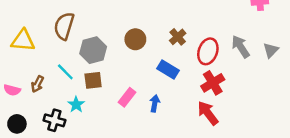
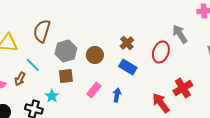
brown cross: (178, 37) -> (127, 43), moved
brown circle: (135, 39) -> (95, 55), moved
gray arrow: (241, 47) -> (180, 34), moved
cyan line: (65, 72) -> (33, 65), moved
red cross: (213, 83) -> (183, 88), moved

